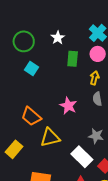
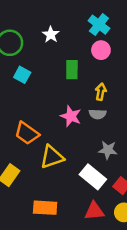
green rectangle: (73, 59) -> (72, 70), moved
yellow arrow: (94, 78) -> (101, 92), moved
gray semicircle: (97, 99) -> (98, 114), moved, turned -72

